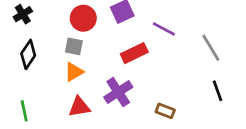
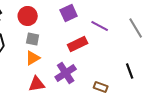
red circle: (83, 18) -> (28, 16), moved
gray line: (211, 48) -> (136, 28), moved
black line: (218, 91) -> (130, 71), moved

